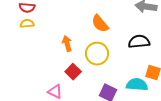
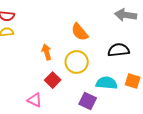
cyan semicircle: (137, 85) -> (107, 83), moved

